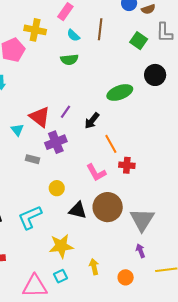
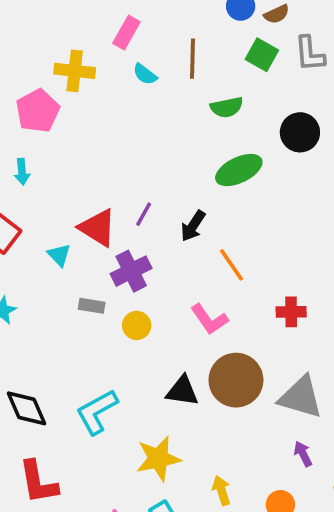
green square: (139, 41) -> (262, 55), moved
green semicircle: (69, 60) -> (227, 107), moved
red cross: (127, 165) -> (291, 312), moved
yellow circle: (57, 188) -> (137, 325), moved
gray triangle: (142, 220) -> (301, 397), turned -40

